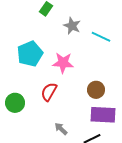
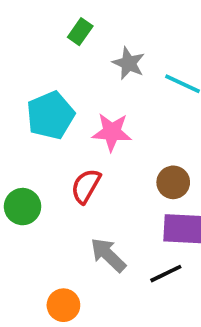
gray arrow: (61, 129) -> (108, 255), size x1.5

